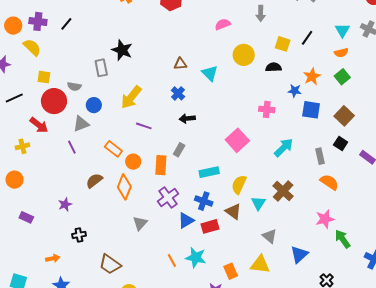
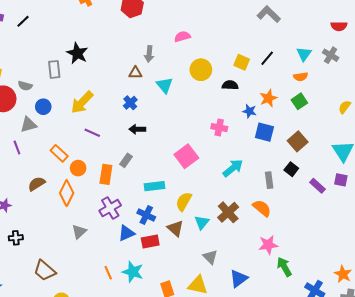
gray arrow: (261, 13) -> (149, 54), moved
orange semicircle: (329, 182) -> (262, 208), moved

